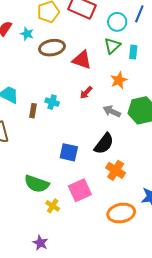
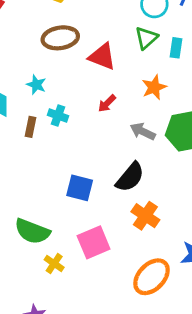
cyan star: (27, 34) -> (36, 85), moved
orange ellipse: (121, 213) -> (151, 277), turned -36

